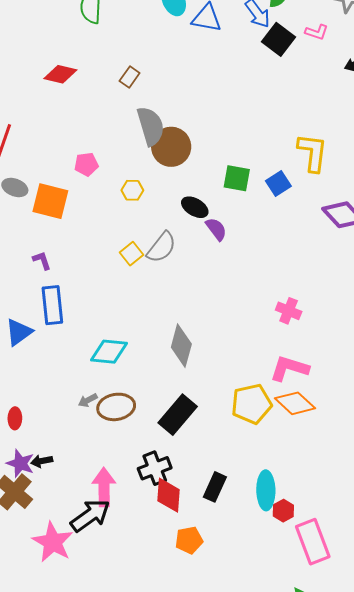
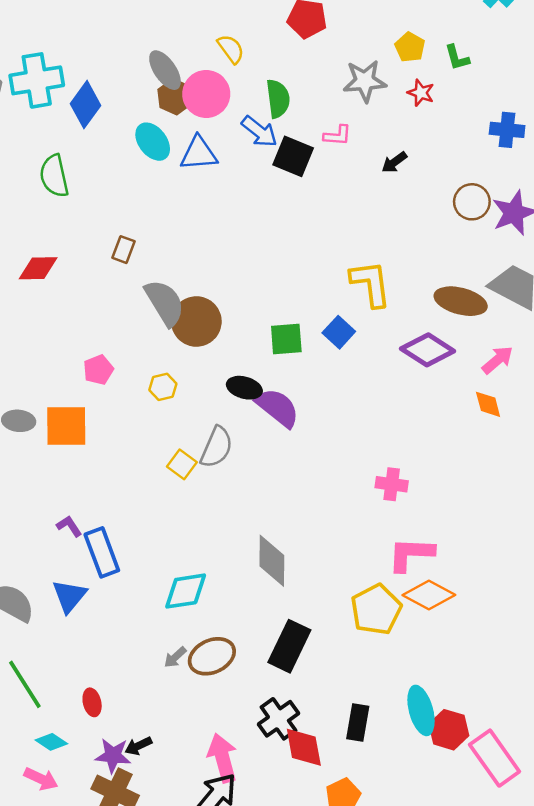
purple semicircle: (216, 229) -> (277, 408), size x1.5
purple L-shape: (42, 260) -> (69, 526), moved
red hexagon: (283, 511) -> (449, 730), size x1.4

